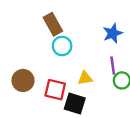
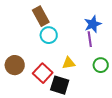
purple line: (113, 66) -> (90, 39), moved
red square: (55, 90) -> (43, 73), turned 30

